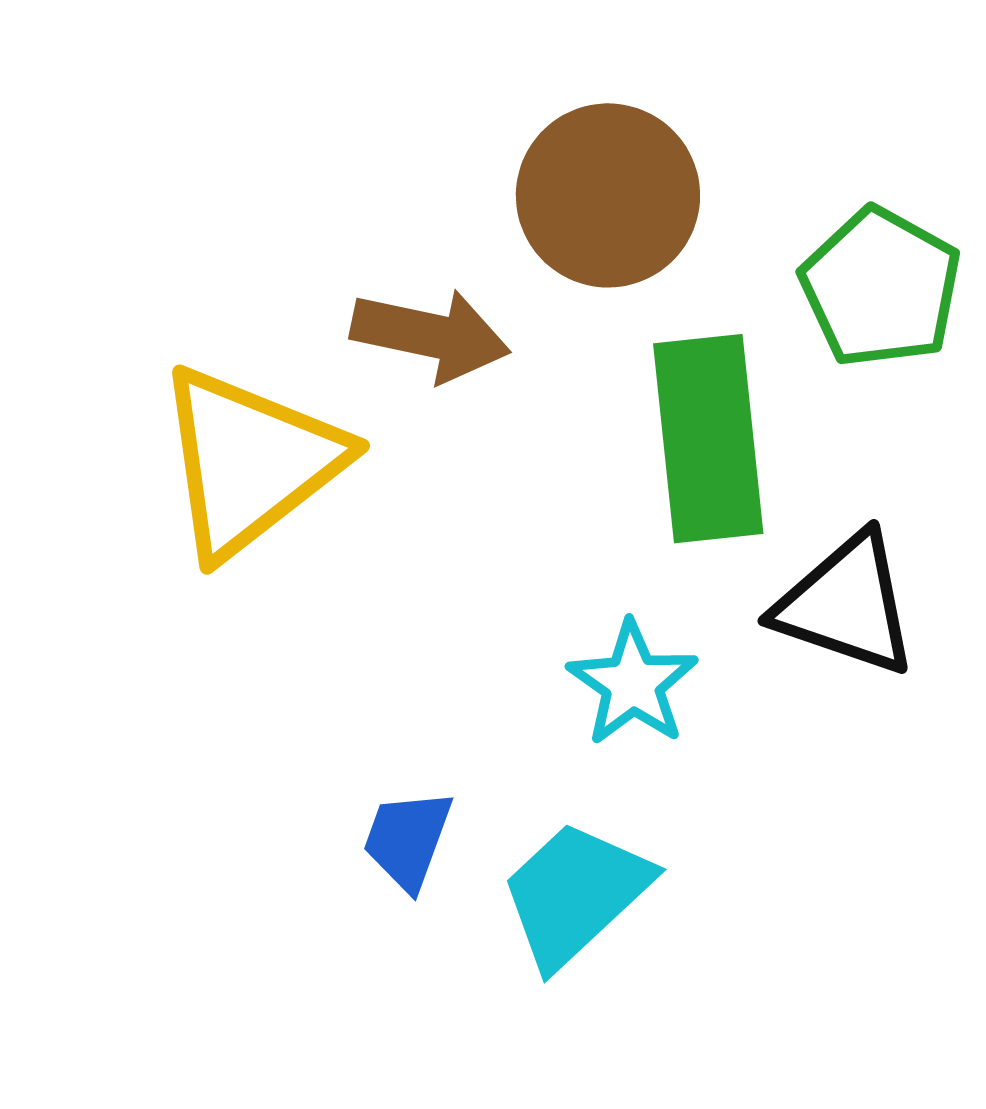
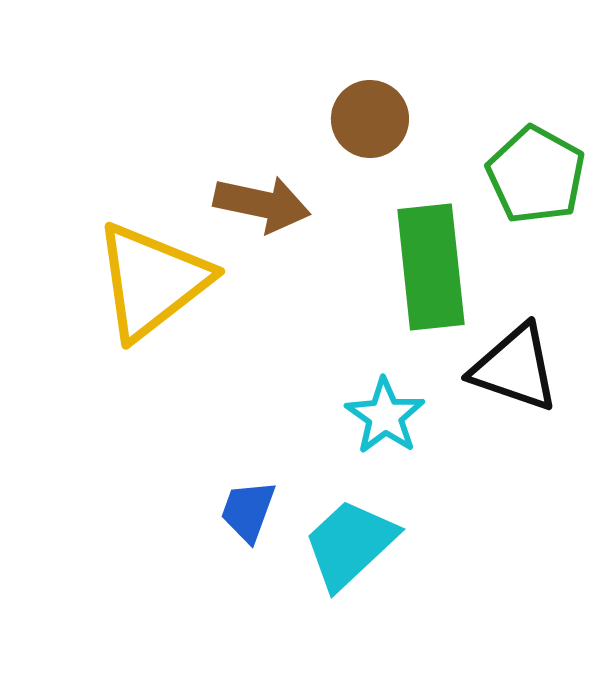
brown circle: (608, 195) -> (370, 119), size x0.7

